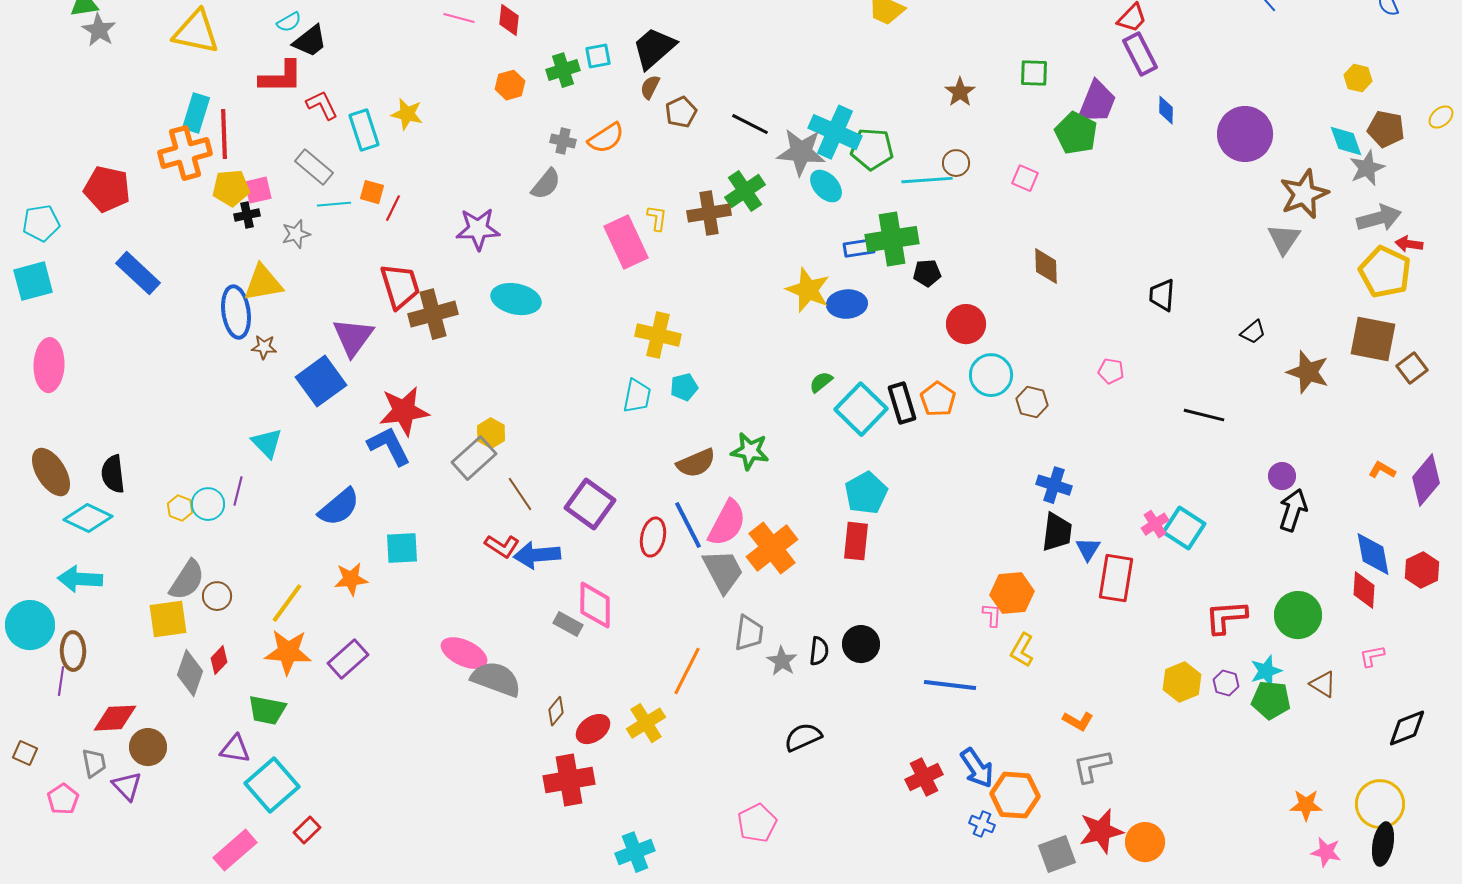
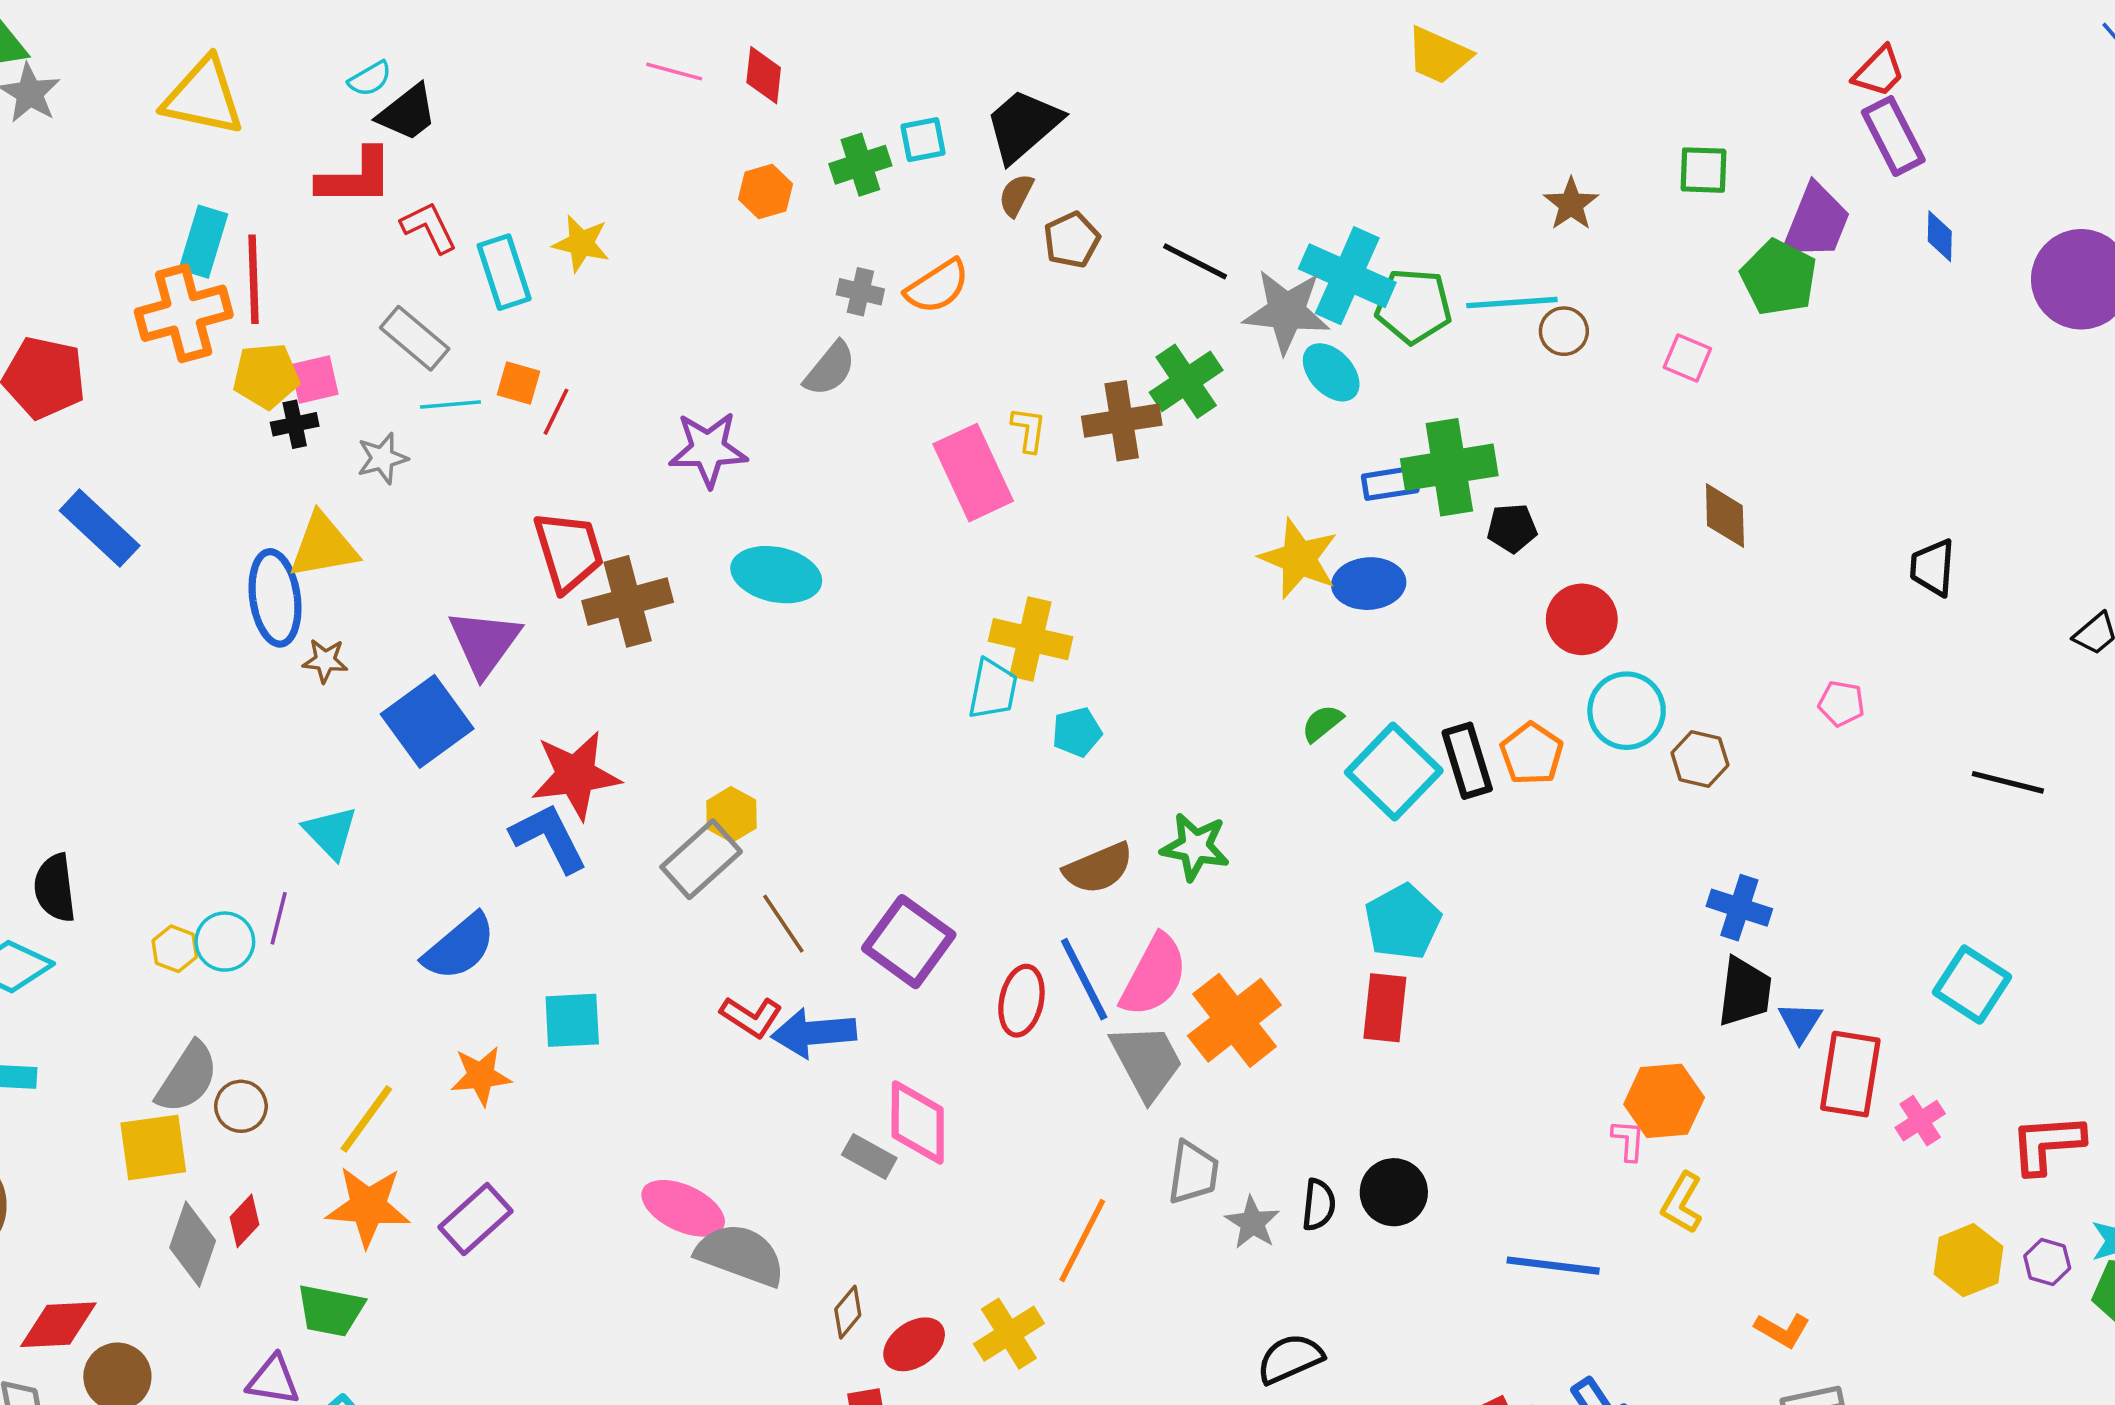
cyan line: (927, 180) -> (1512, 303), moved
cyan trapezoid: (637, 396) -> (993, 689), moved
pink cross: (1155, 524) -> (1920, 1121), moved

